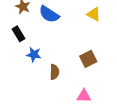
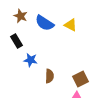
yellow triangle: (94, 14) -> (70, 25), moved
brown square: (88, 59) -> (80, 79), moved

